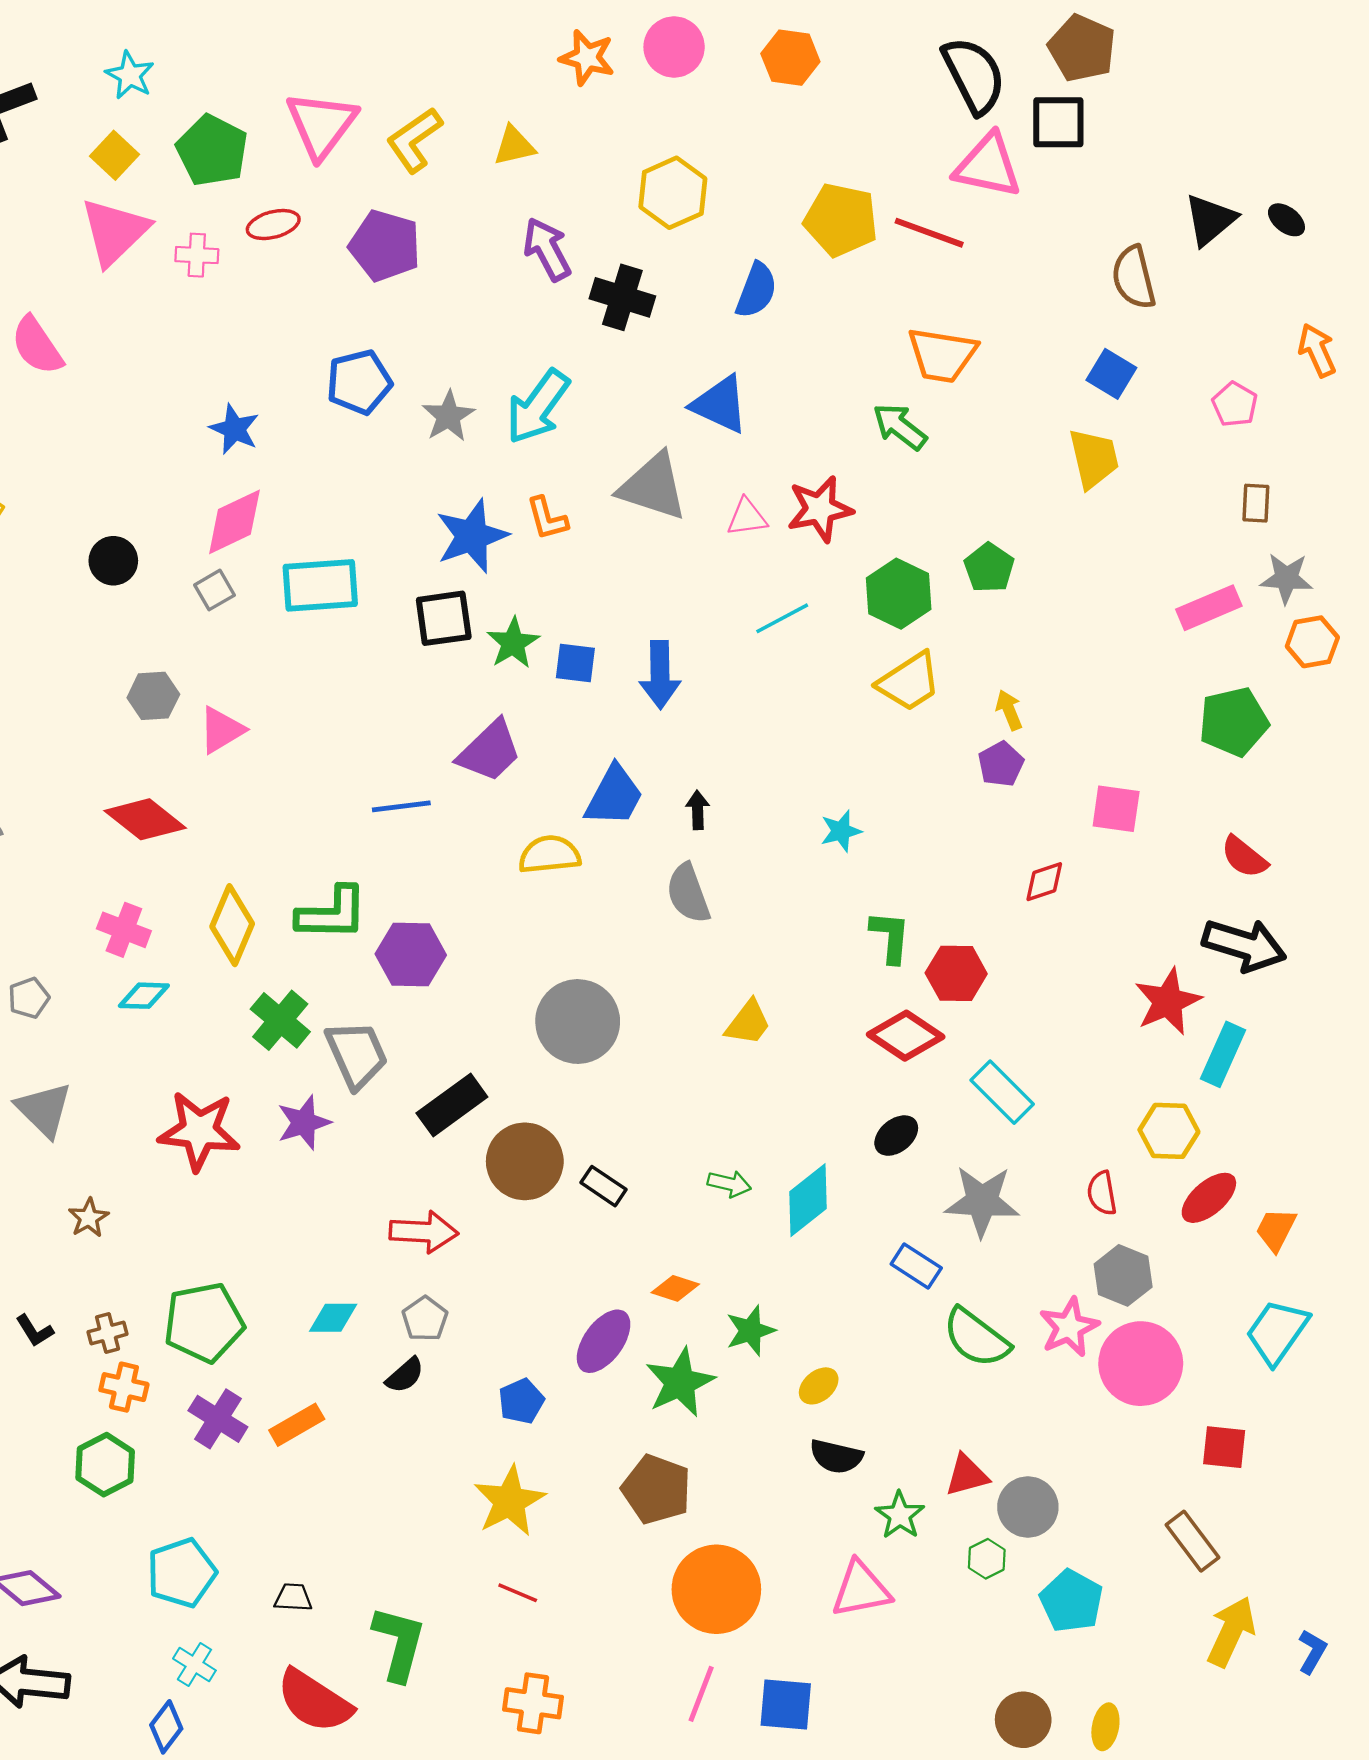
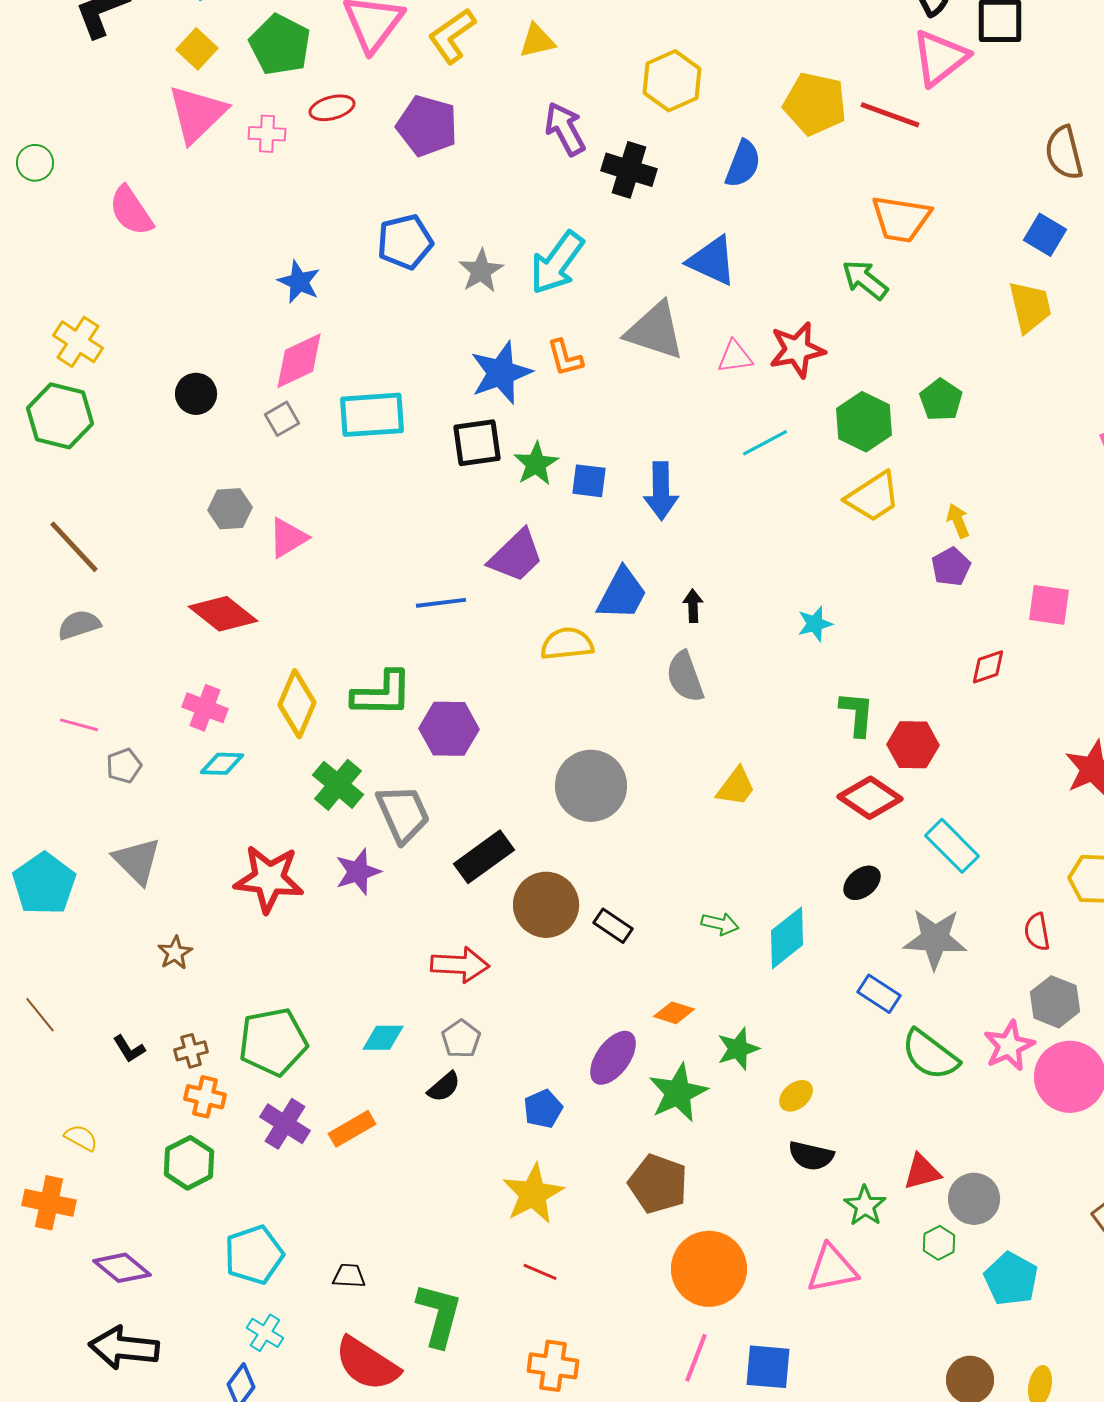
pink triangle: (988, 166) -> (940, 58), turned -50

